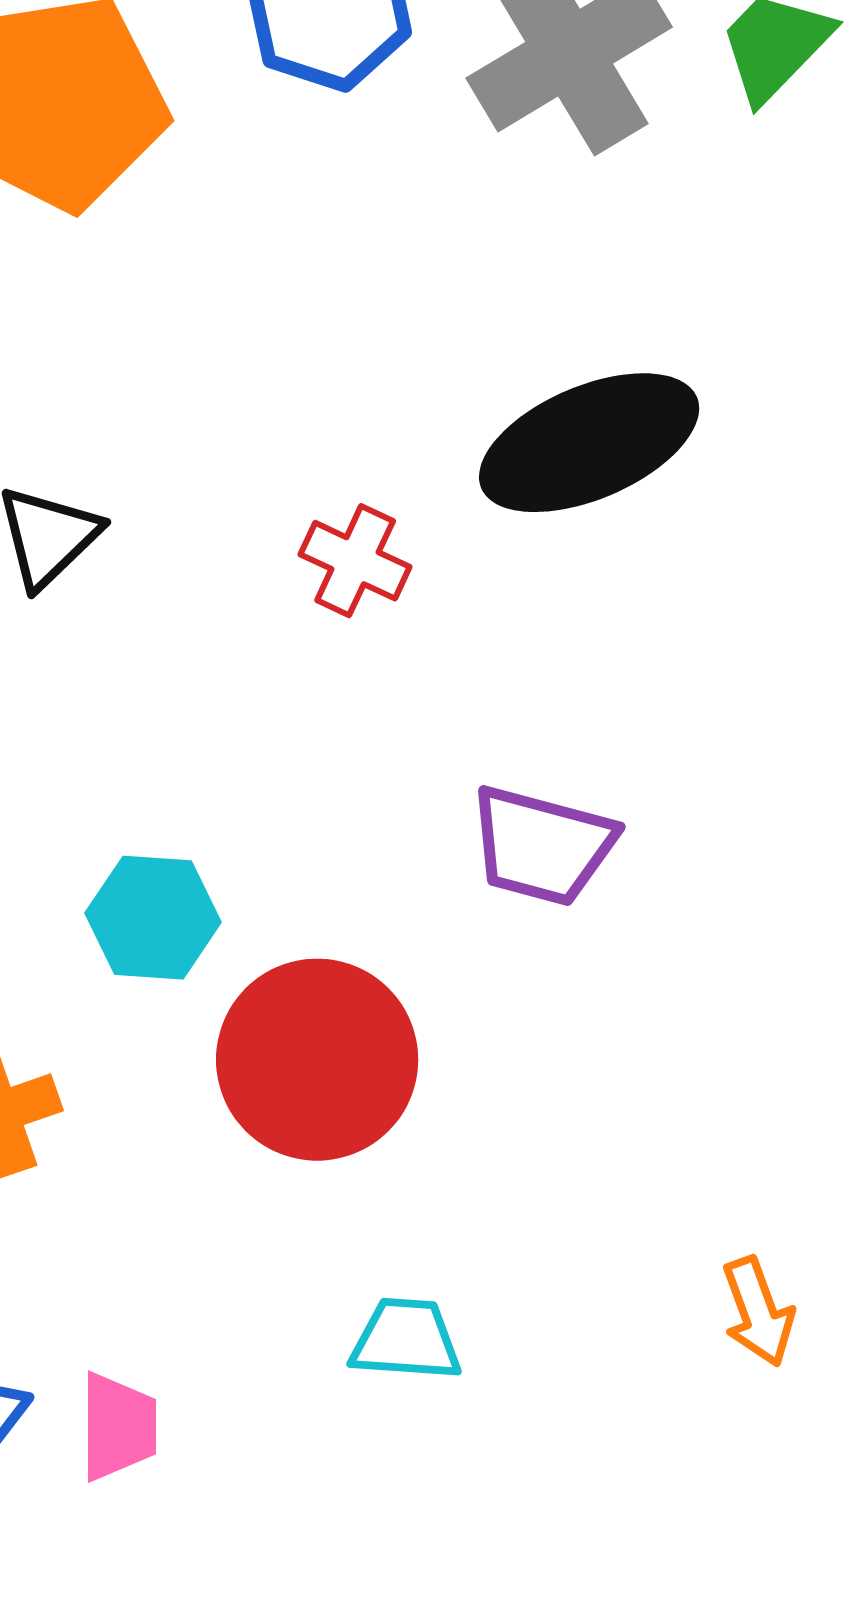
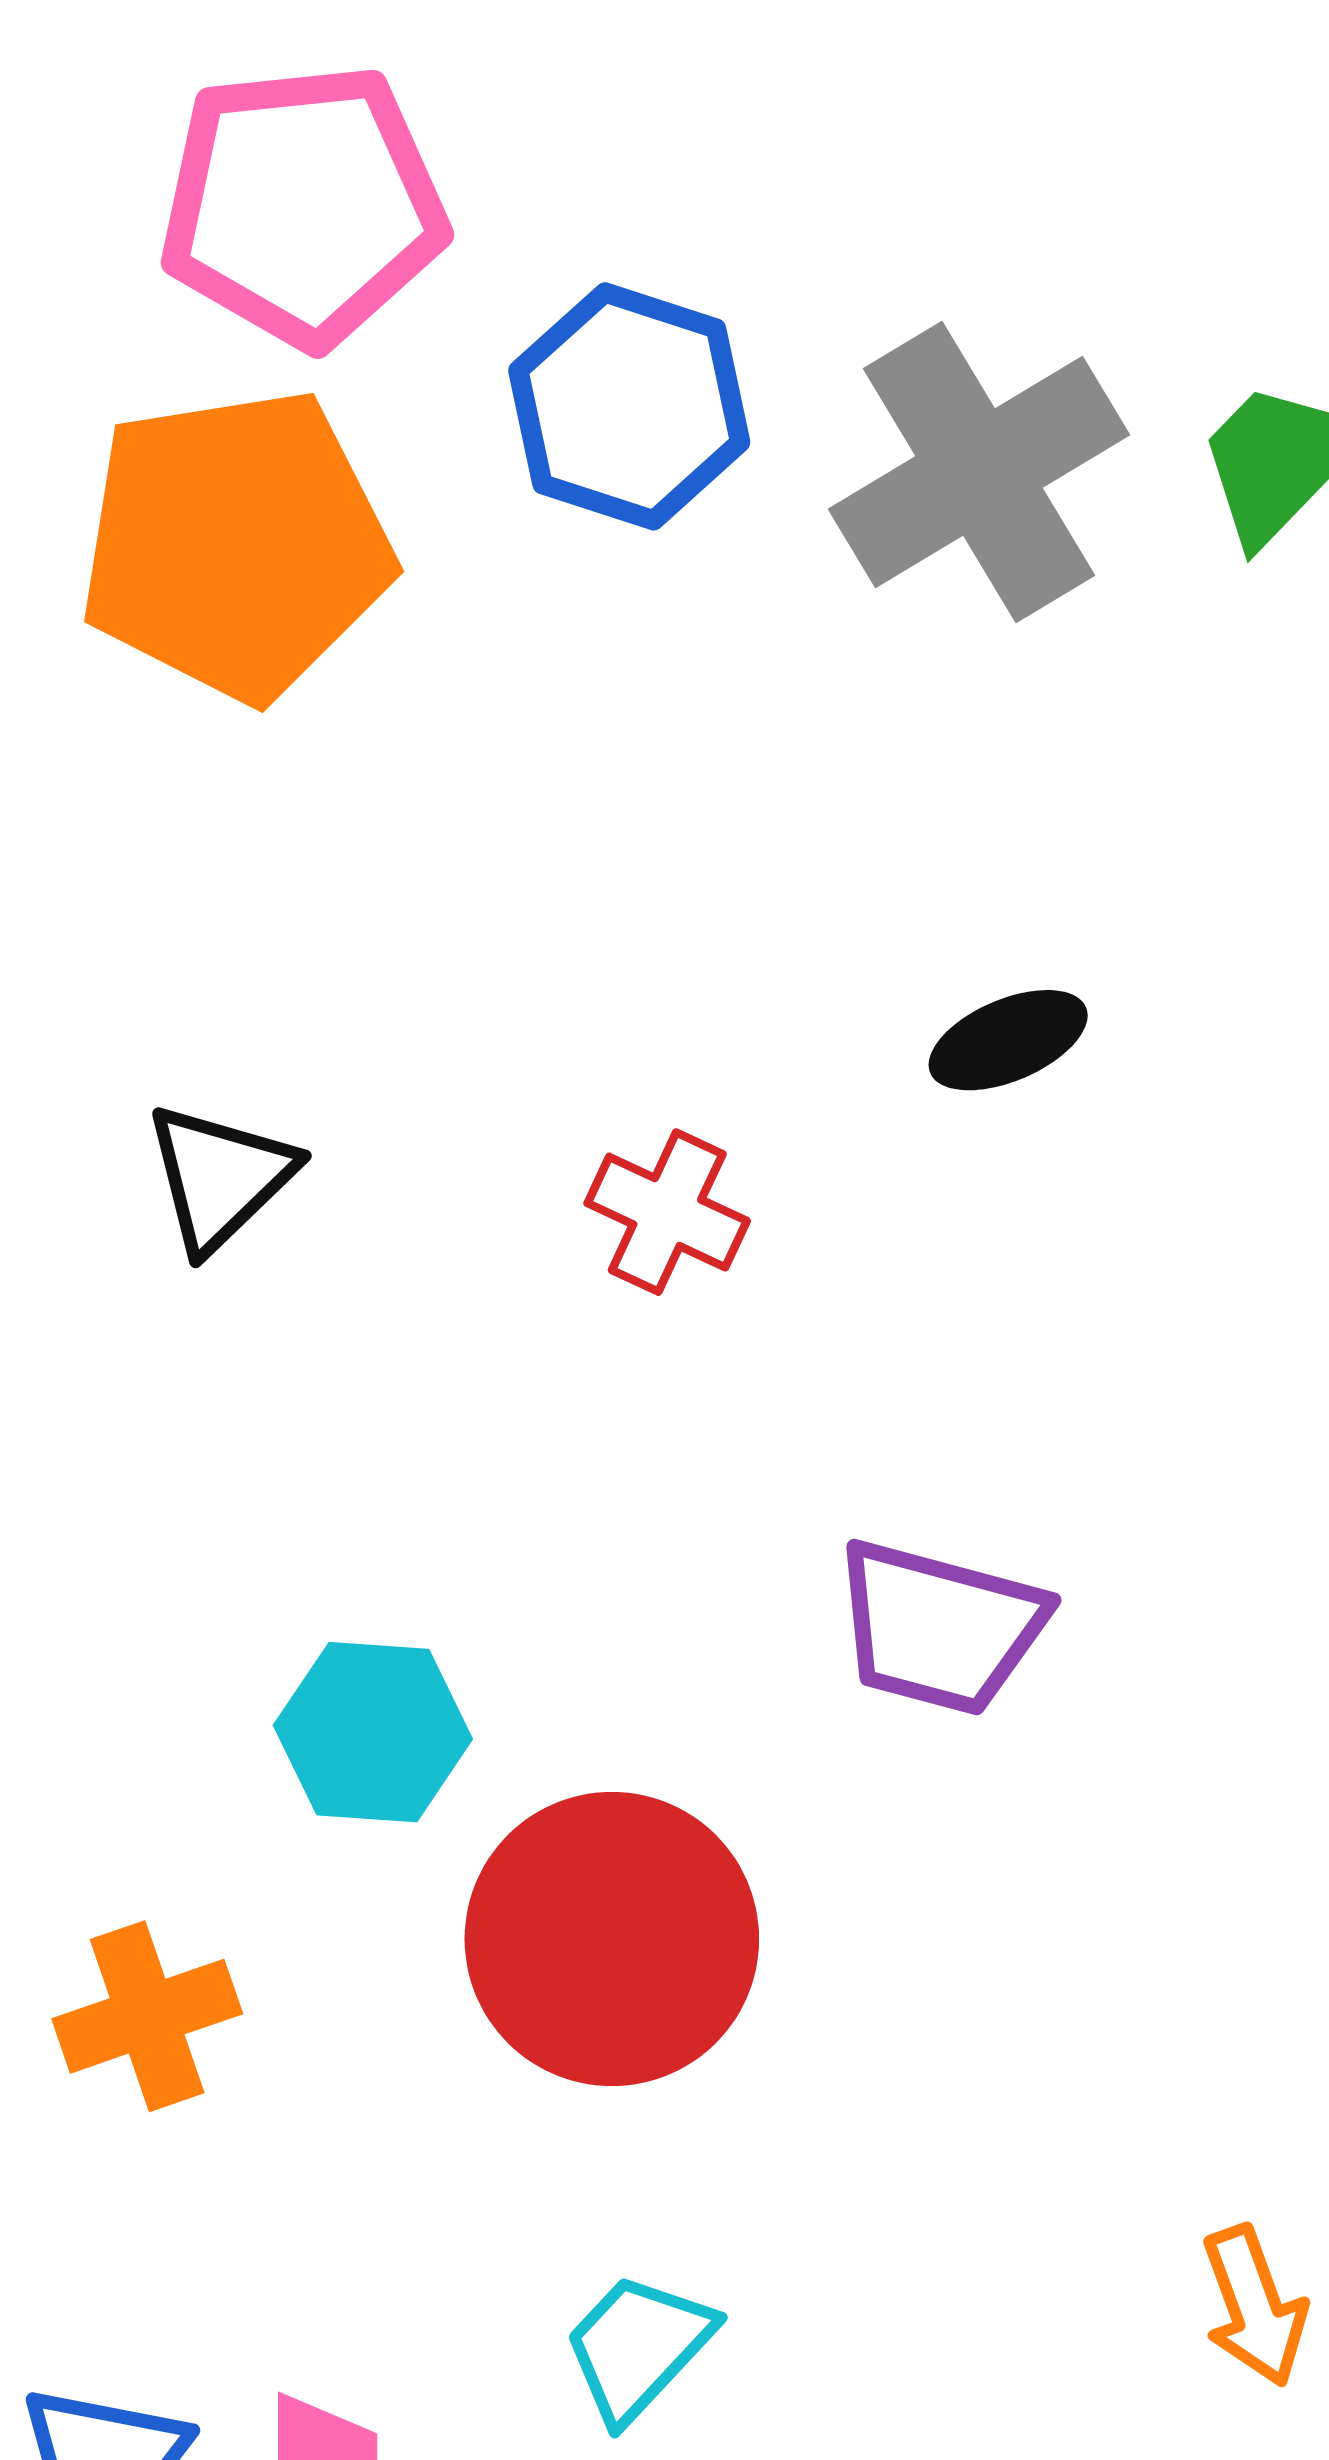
black ellipse: (589, 443) -> (1008, 1040), size x0.5
cyan trapezoid: (406, 1340) -> (638, 2347), moved, turned -51

